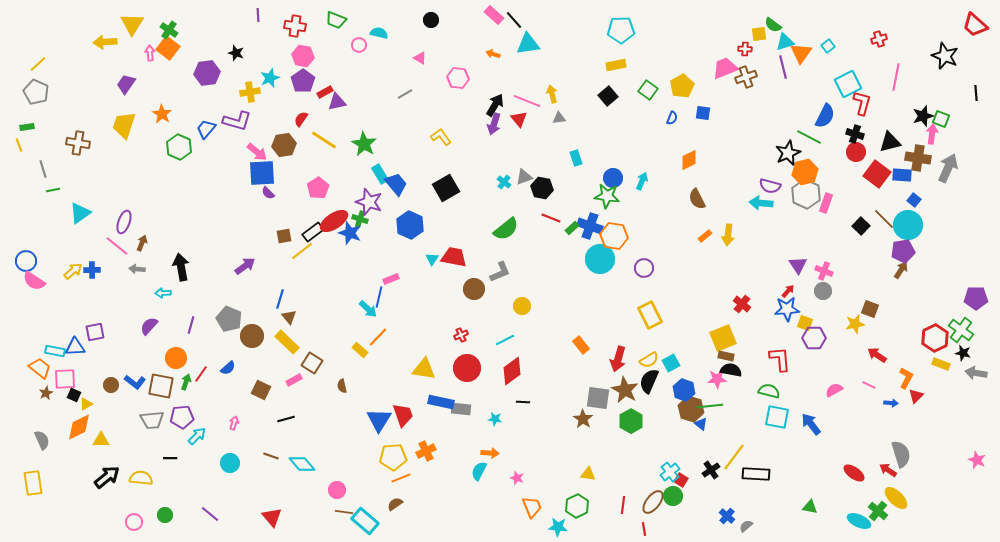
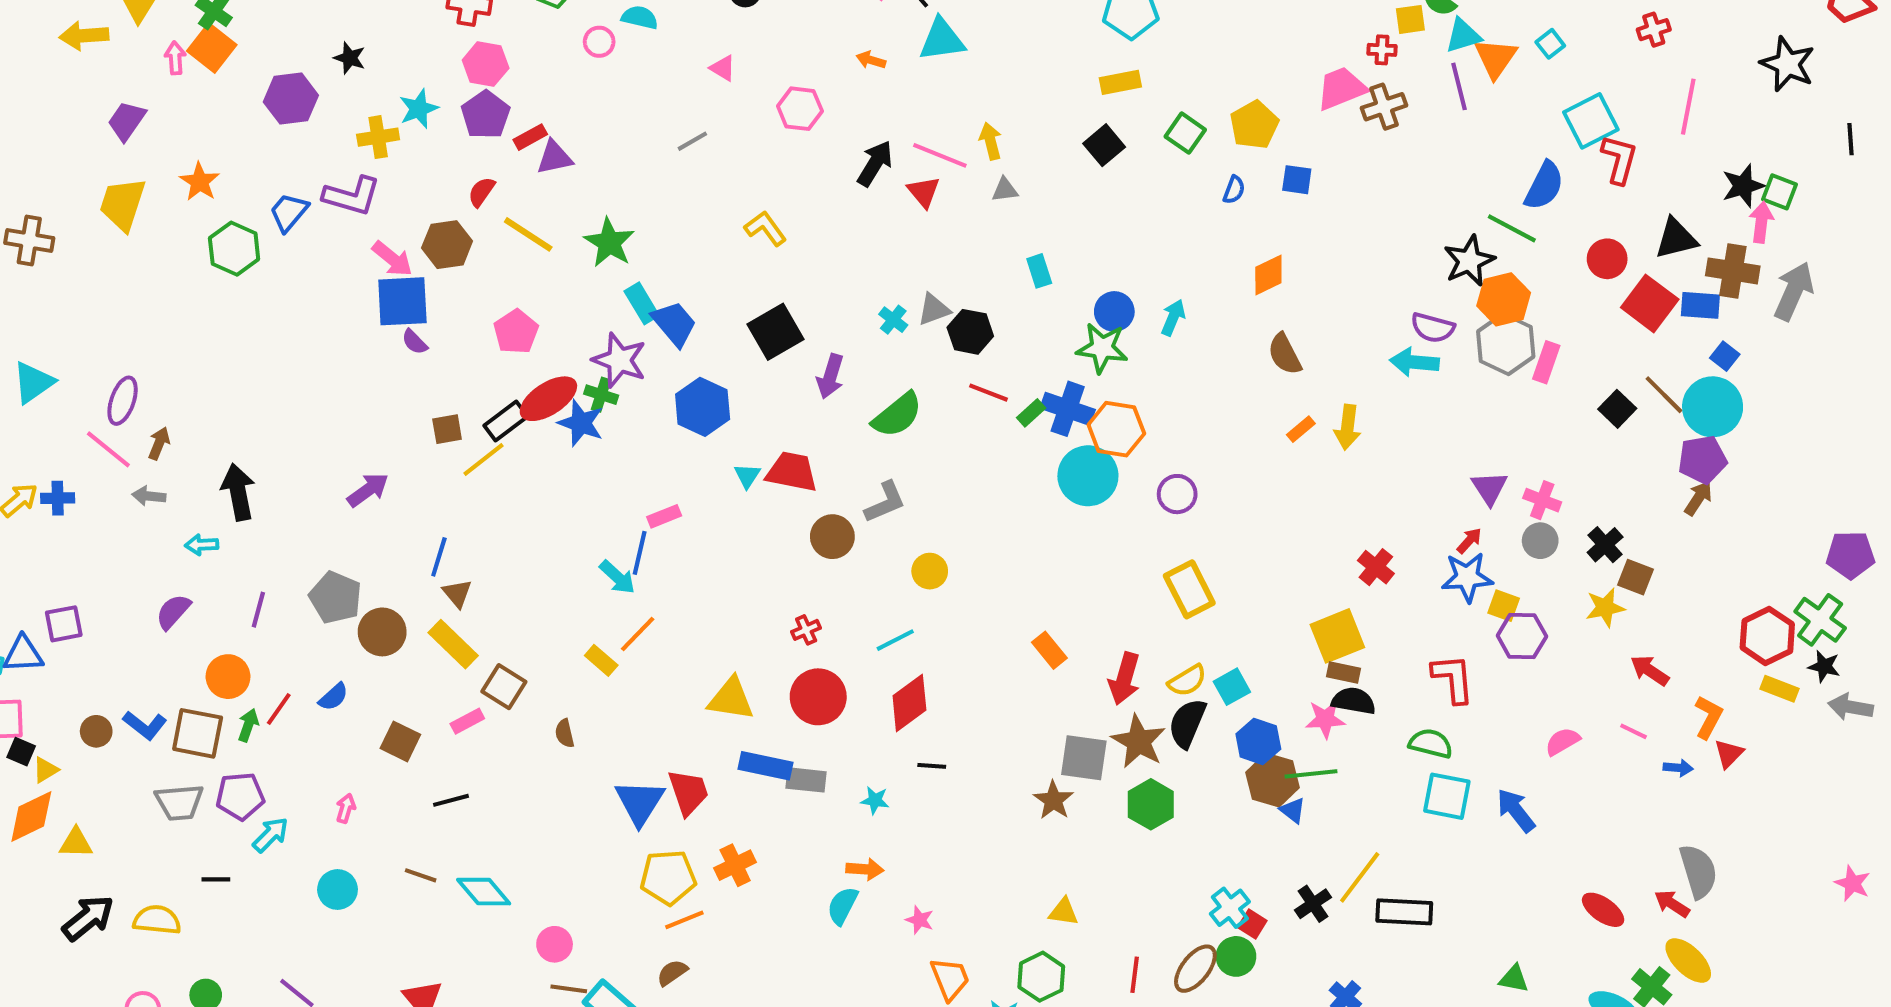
purple arrow: (494, 124) -> (830, 376), moved
black cross: (855, 134) -> (1605, 545), moved, turned 30

